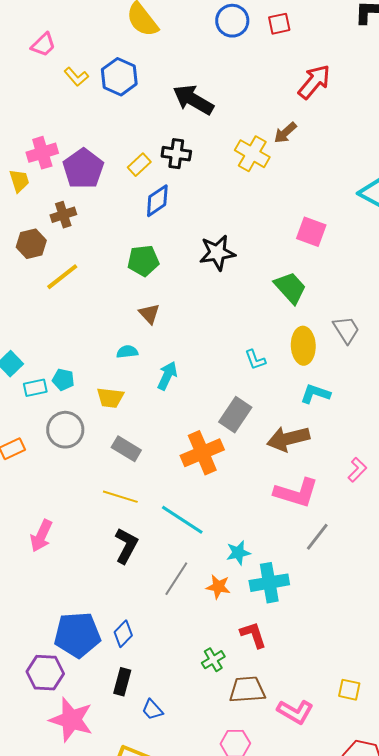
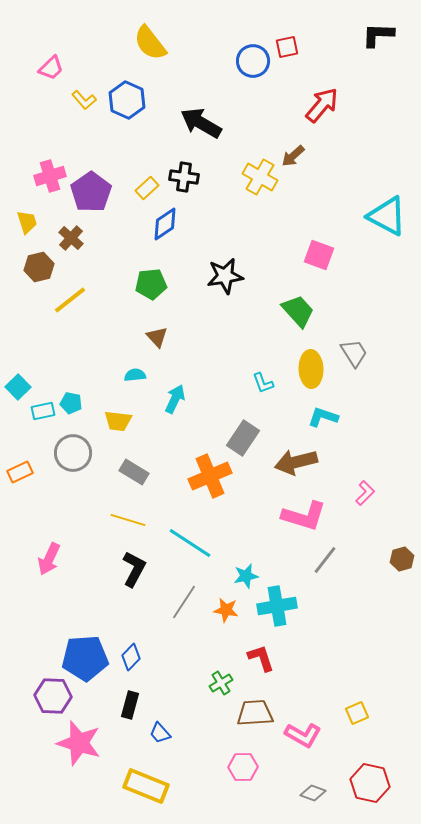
blue circle: (232, 21) -> (253, 61), moved
yellow trapezoid: (19, 181) -> (27, 222), moved
brown cross: (63, 215) -> (71, 238), turned -30
yellow square: (349, 690) -> (357, 713), turned -35

